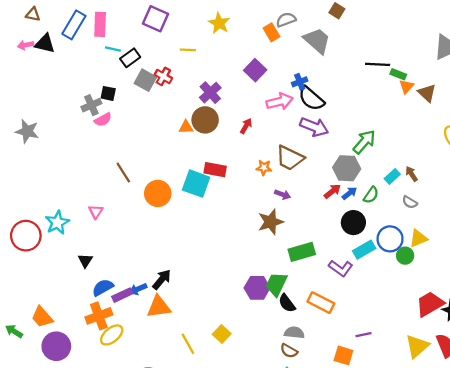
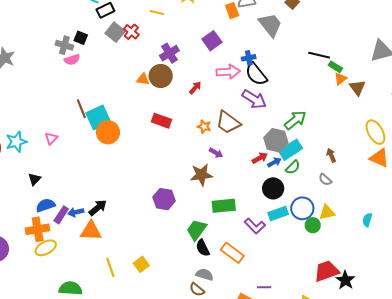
gray cross: (91, 105) -> (64, 45), turned 30
cyan rectangle: (392, 176) -> (291, 150), moved, size x1.6
cyan square: (196, 184) -> (98, 118), moved, turned 35
purple hexagon: (257, 288) -> (164, 199), moved
purple rectangle: (122, 295) -> (61, 215), turned -42

